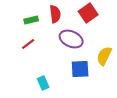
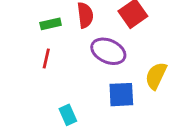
red line: (28, 44) -> (46, 58), turned -40

